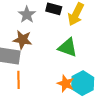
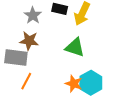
orange line: (19, 80) -> (26, 81), turned 30

